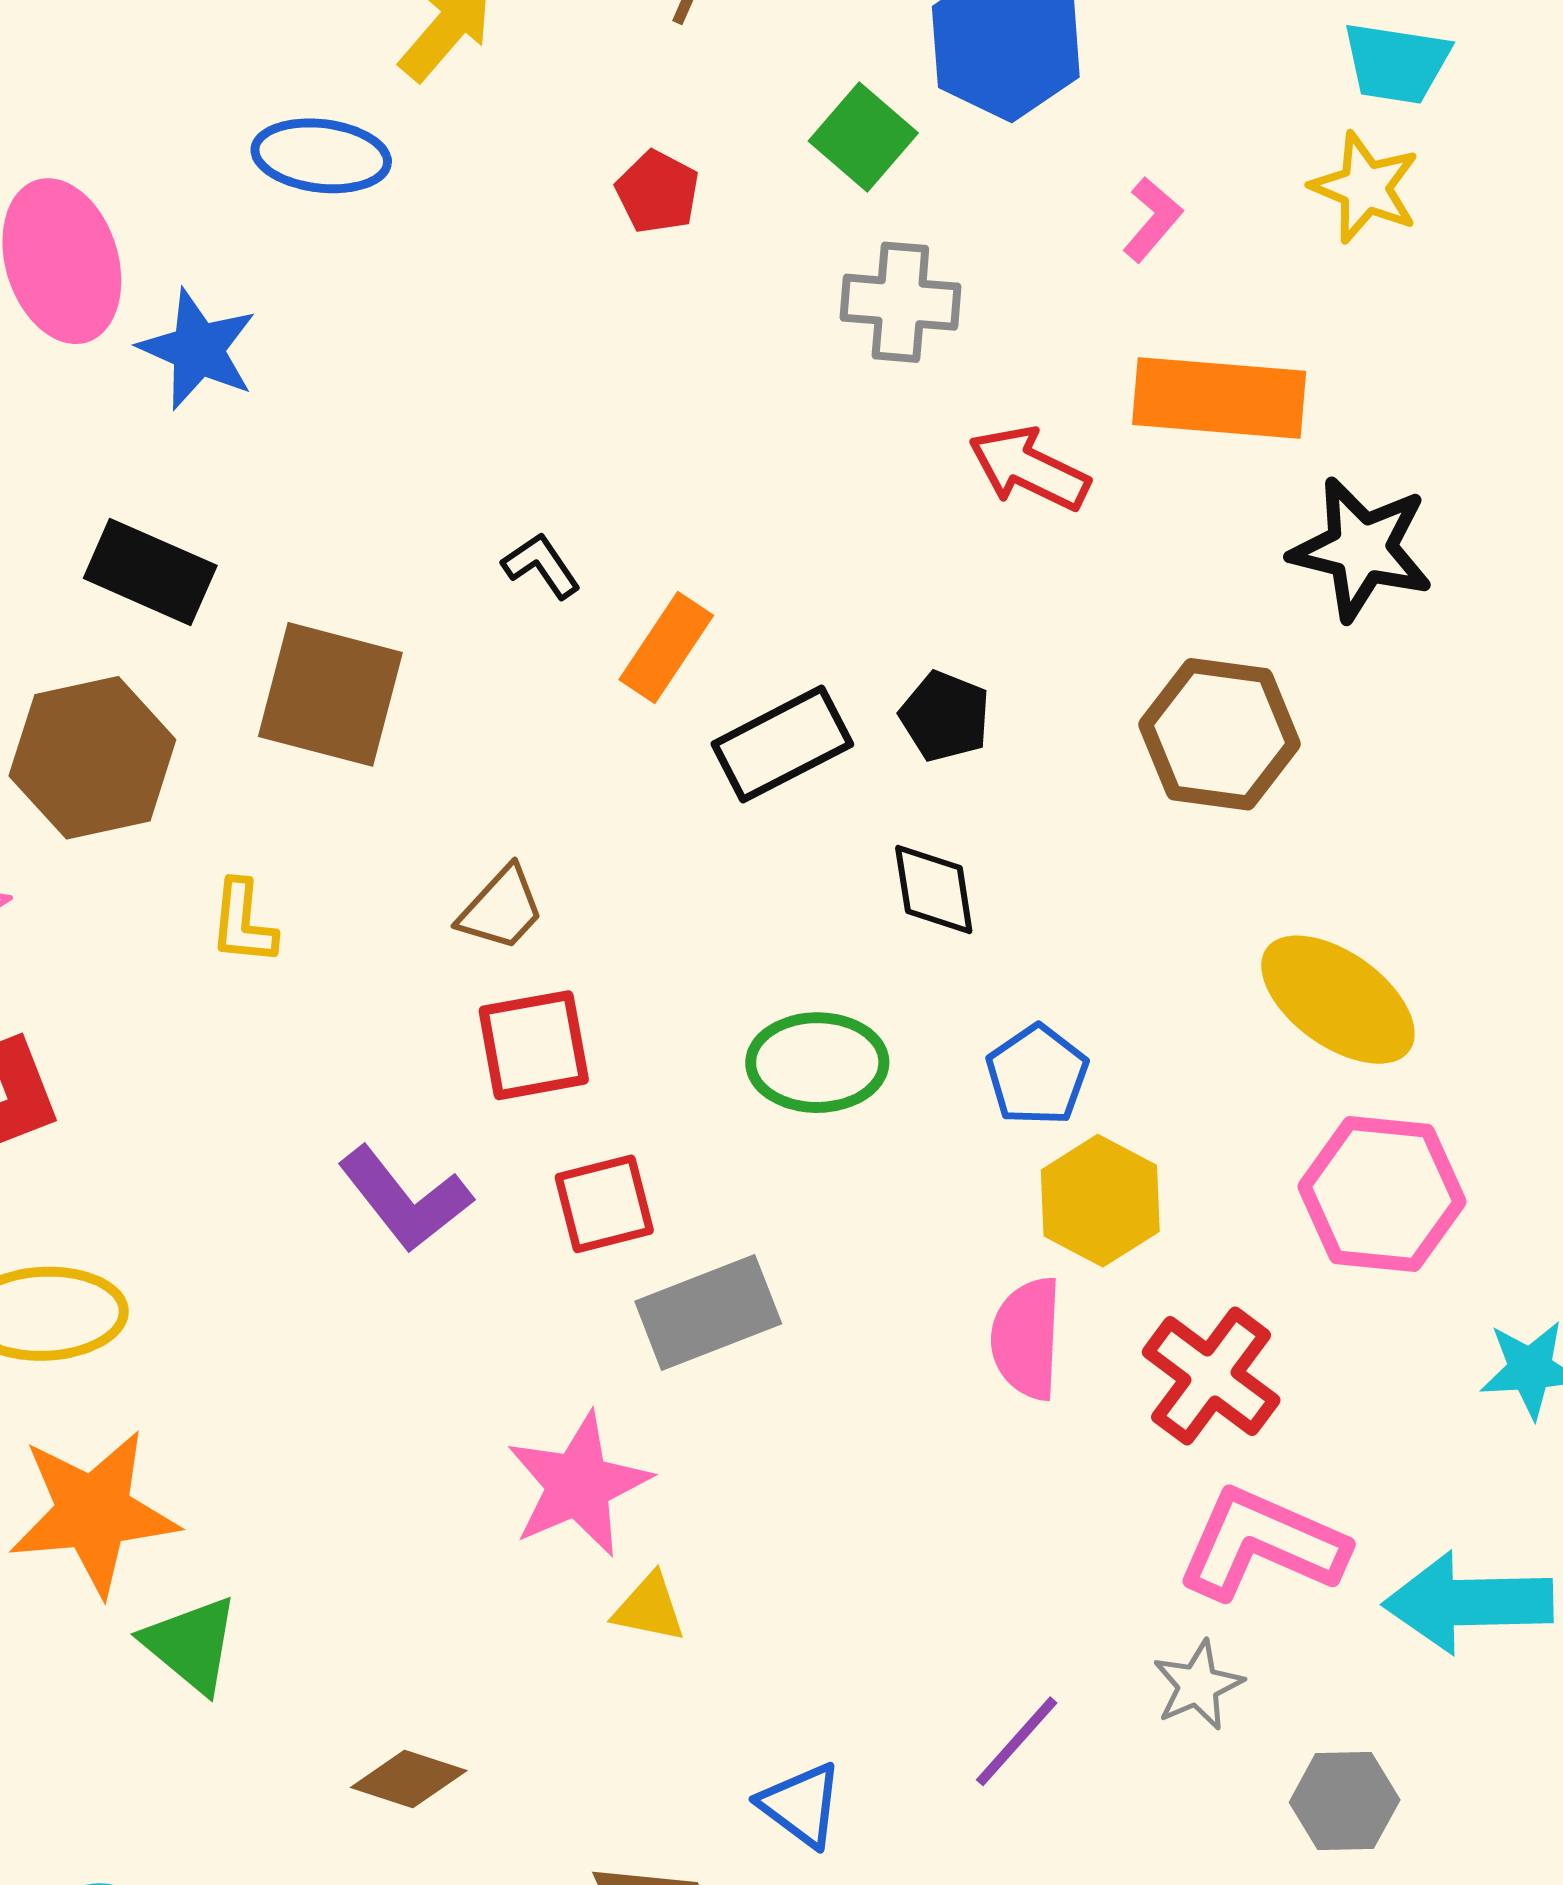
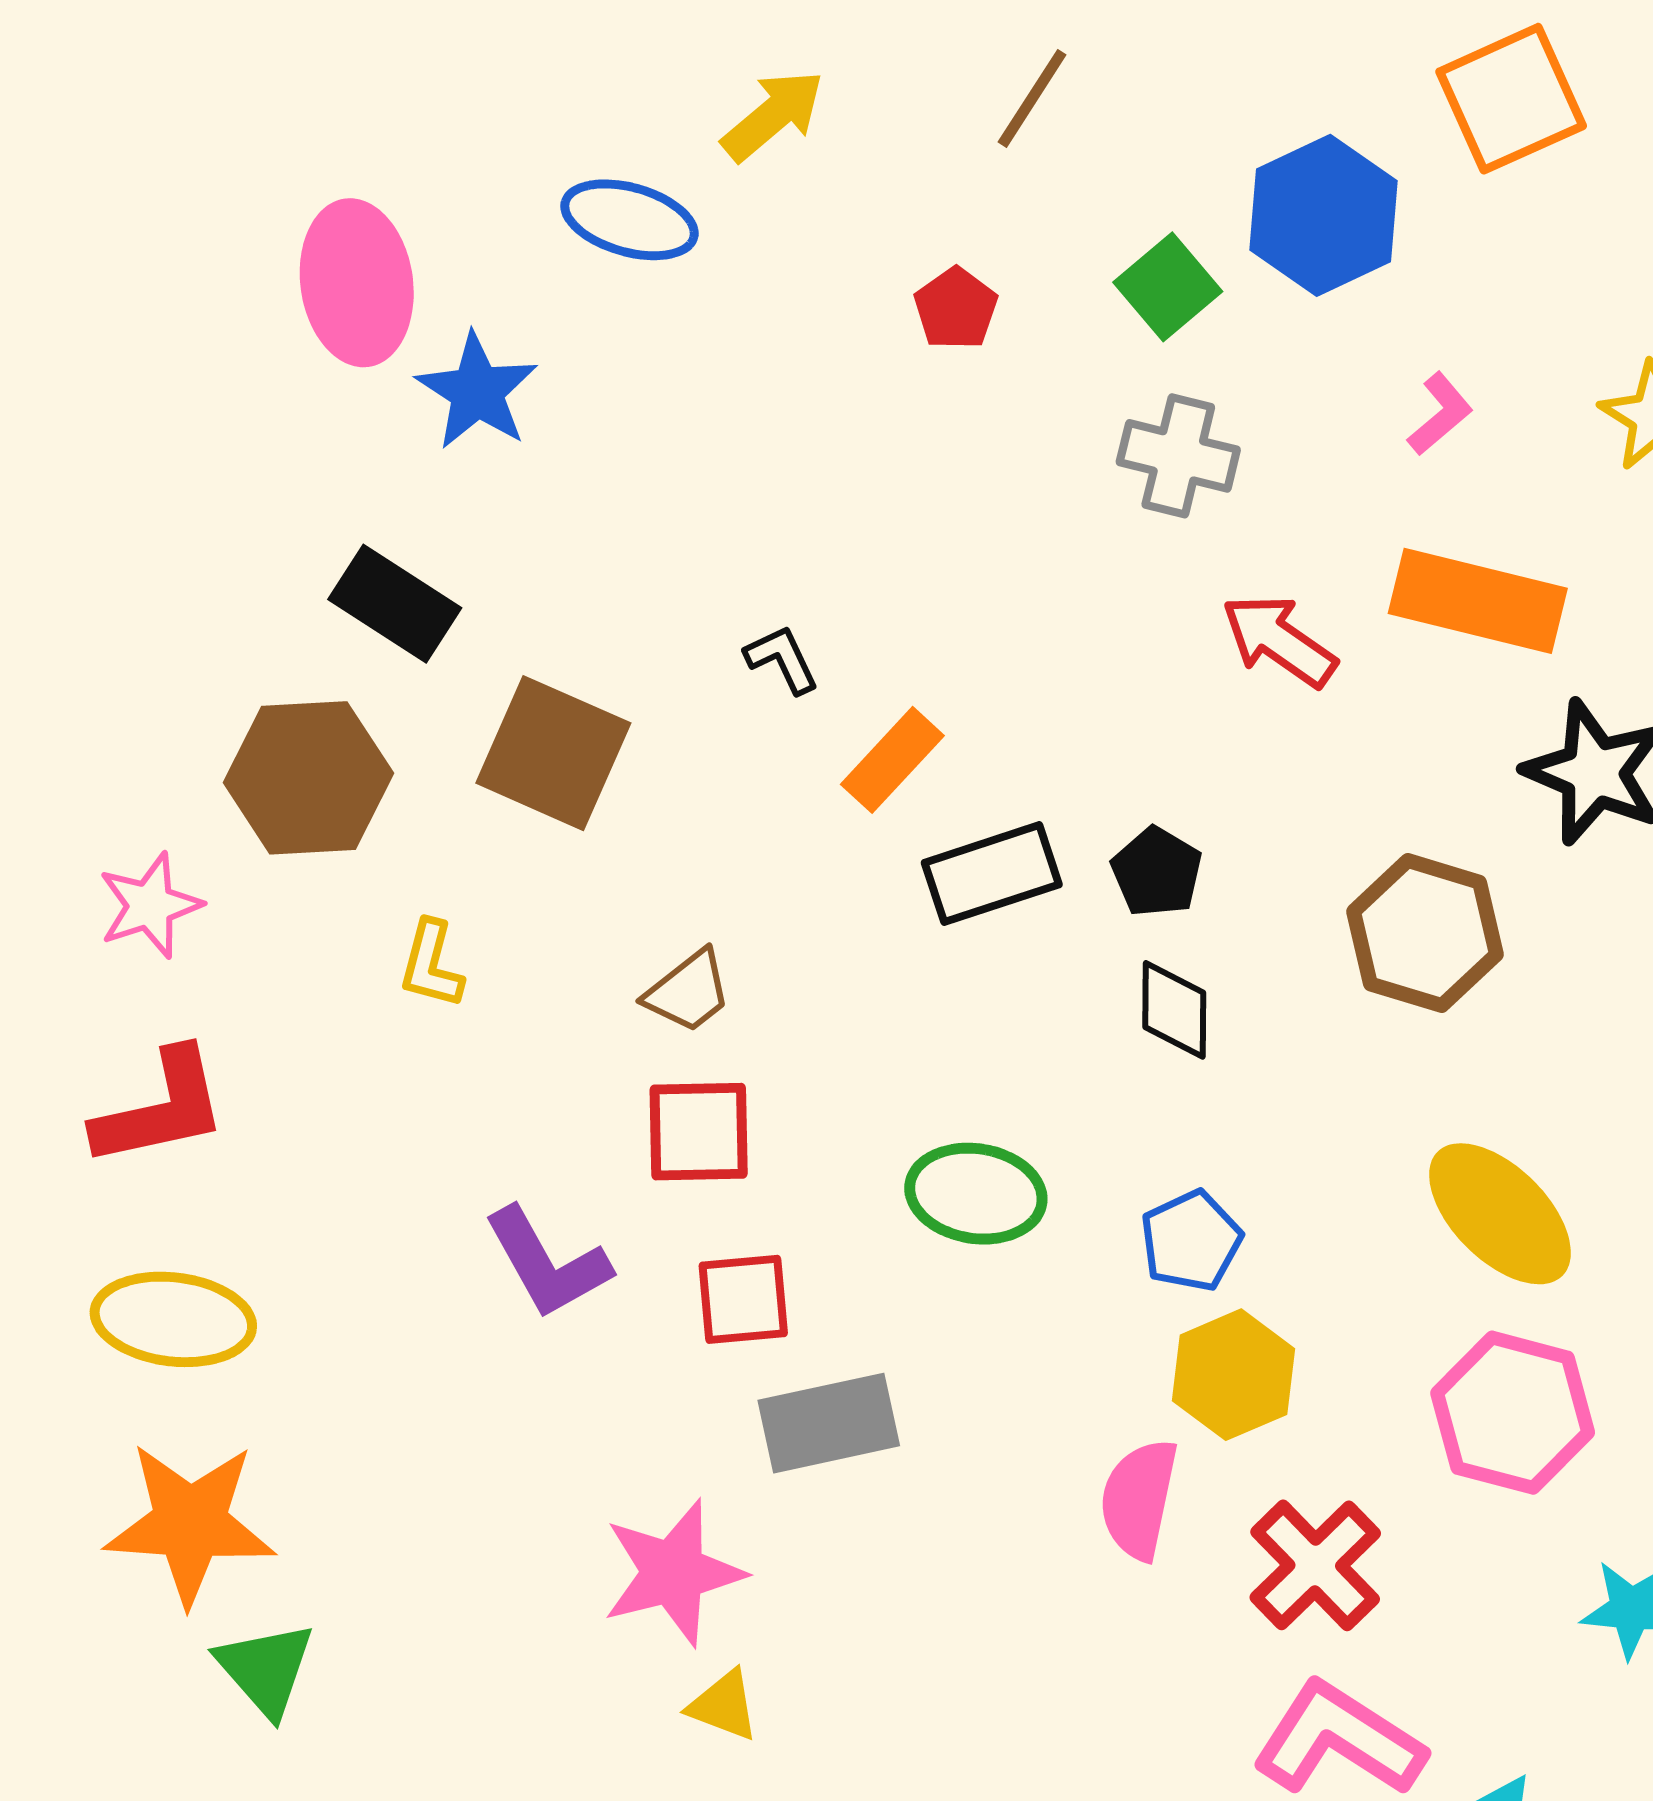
black diamond: (934, 889) -> (1174, 1010), moved

